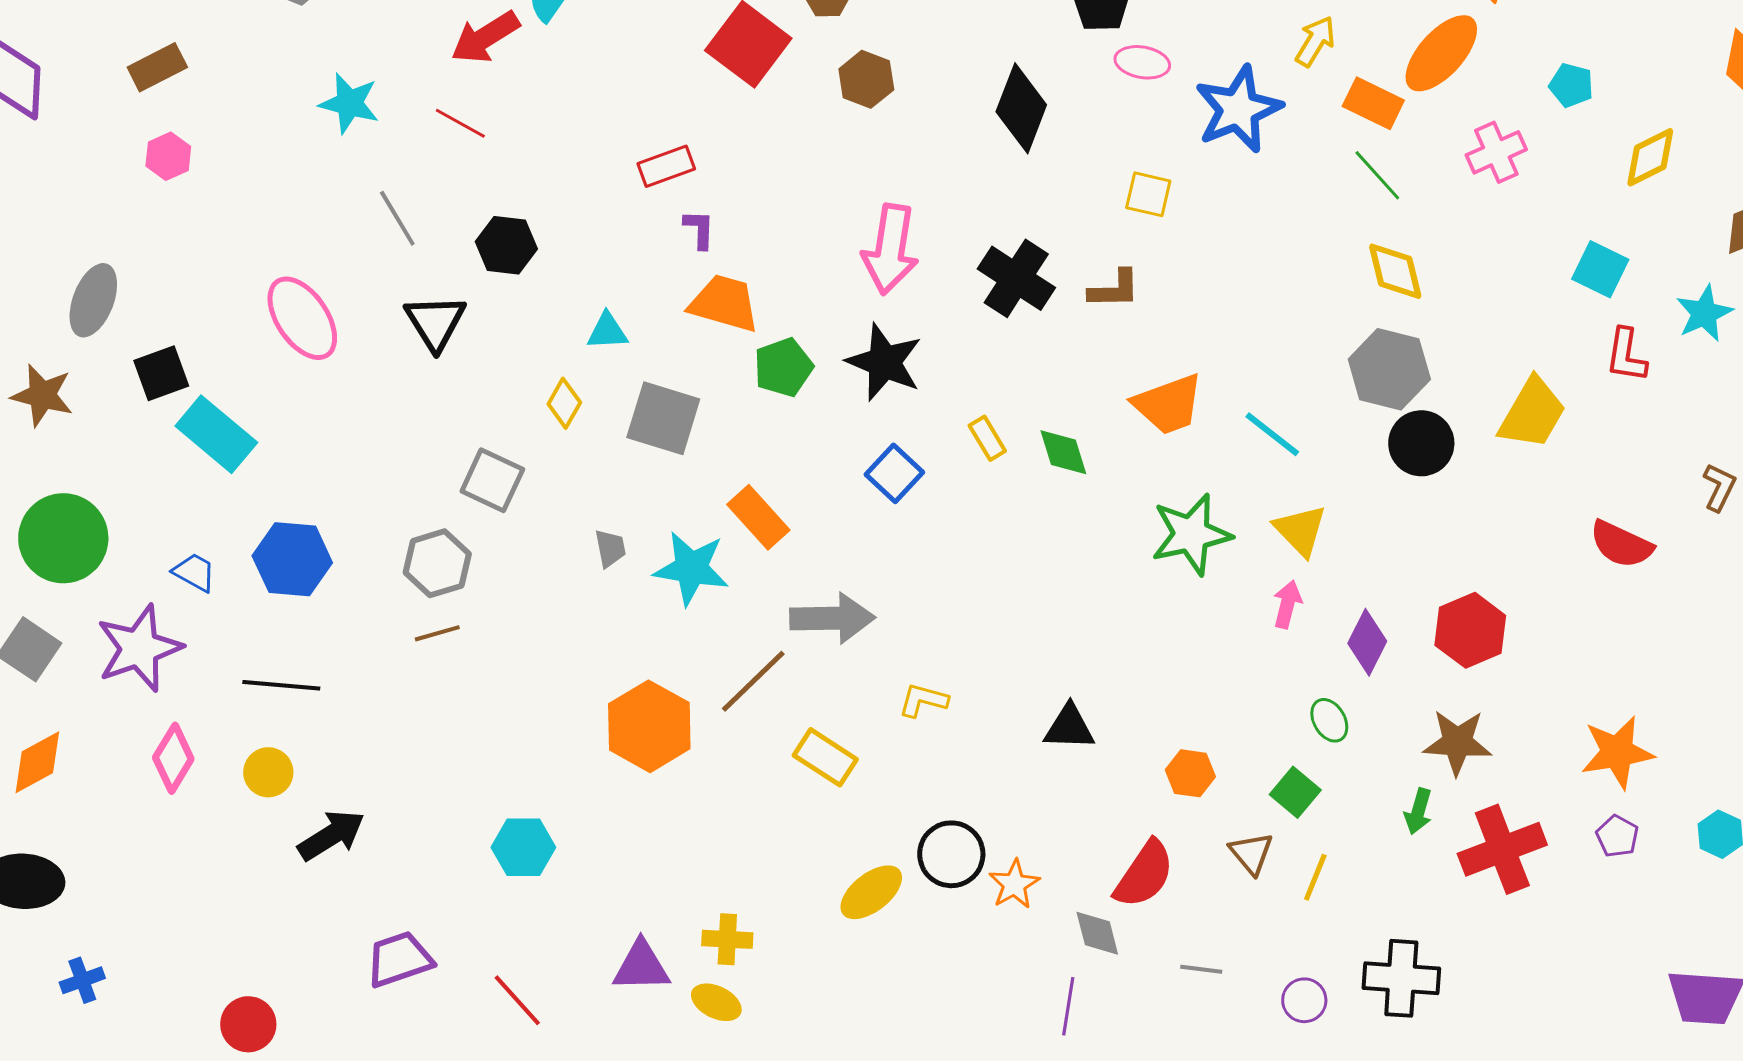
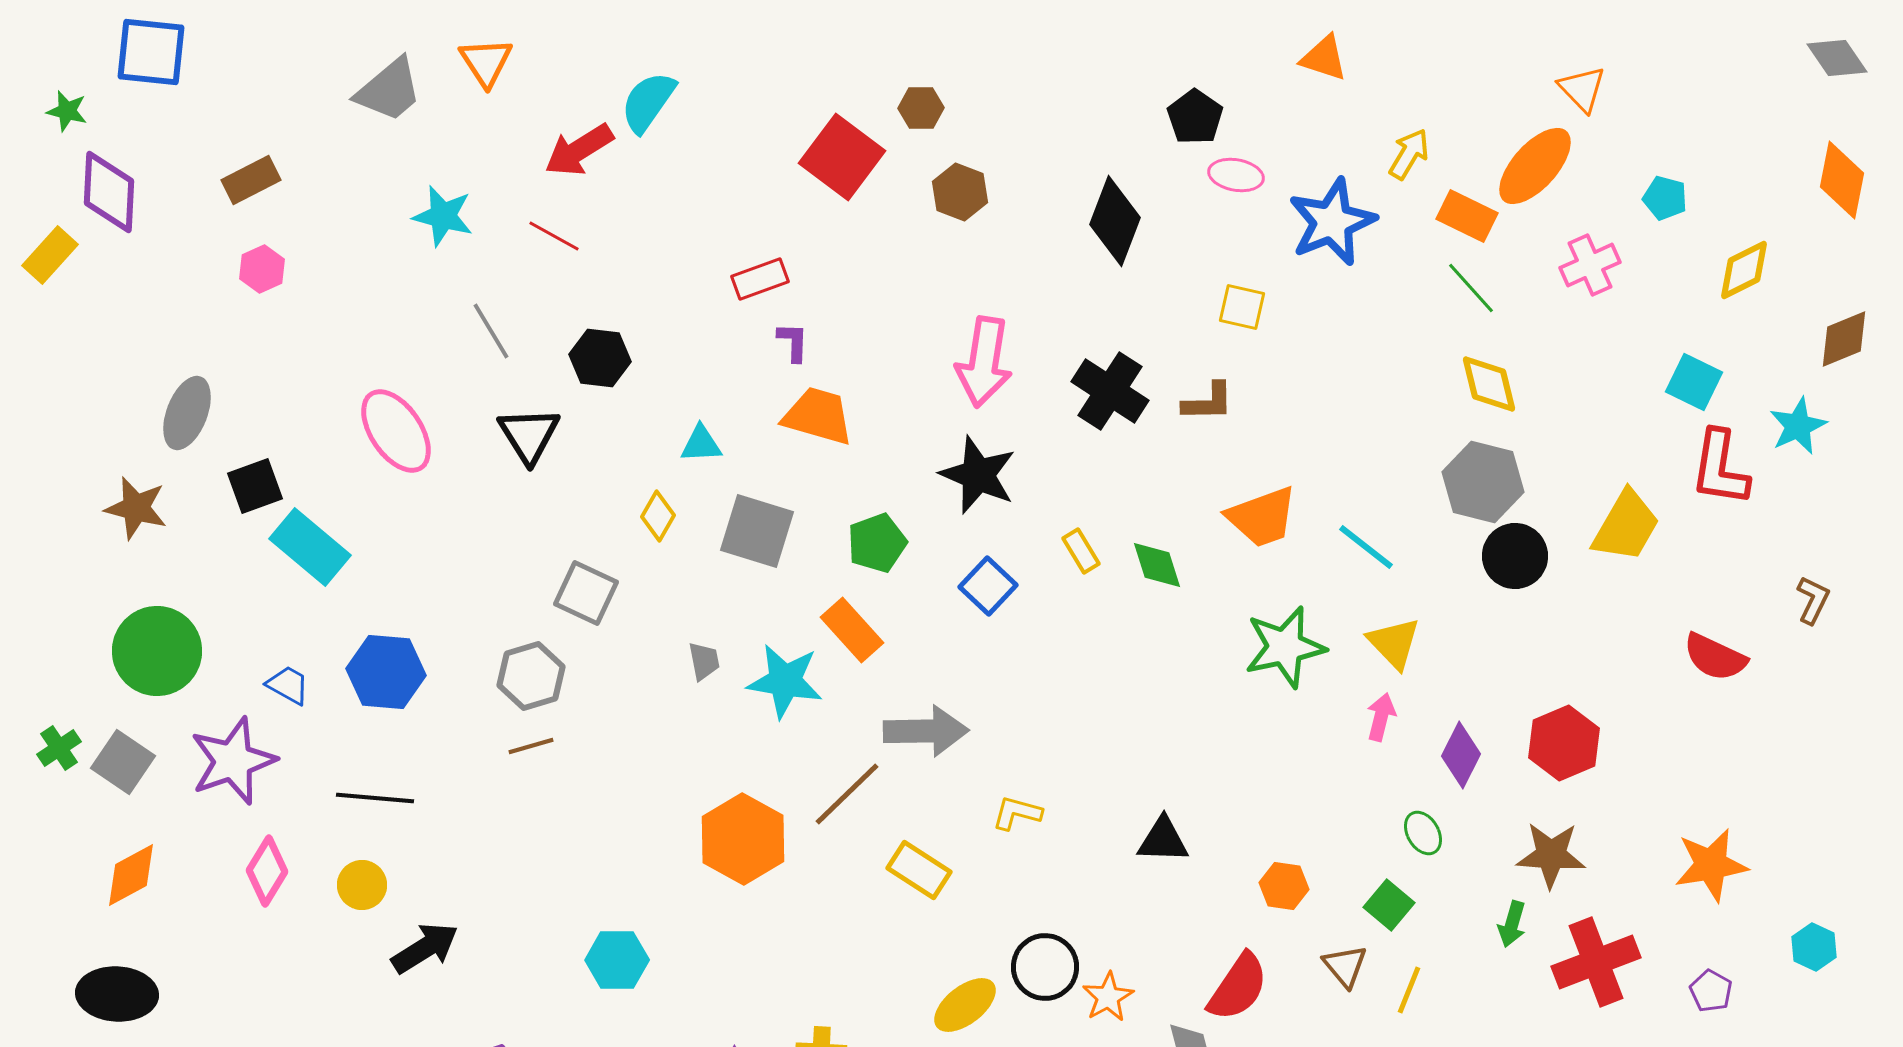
red L-shape: (1626, 355) -> (1720, 468), size x1.4
green pentagon: (783, 367) -> (877, 543), moved
purple pentagon: (1617, 836) -> (1711, 991), moved

